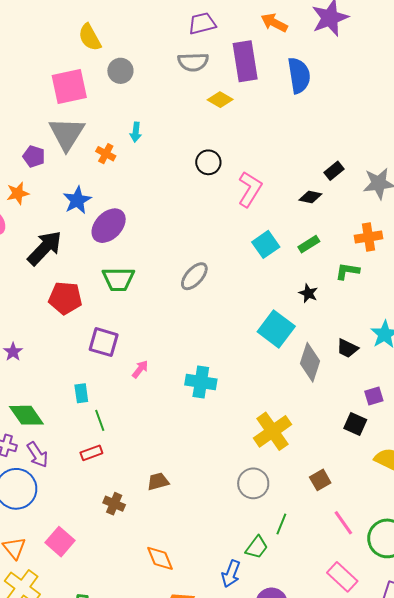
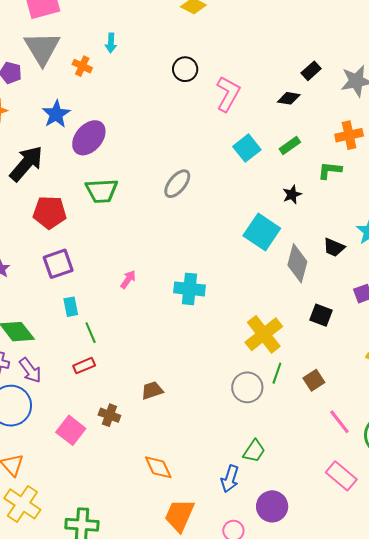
black star: (308, 293) -> (292, 195), turned 30
purple square: (104, 342) -> (58, 264), moved, turned -32
black square: (355, 424) -> (321, 315), moved
green line: (281, 524) -> (277, 373), moved
pink square: (60, 542) -> (71, 430), moved

